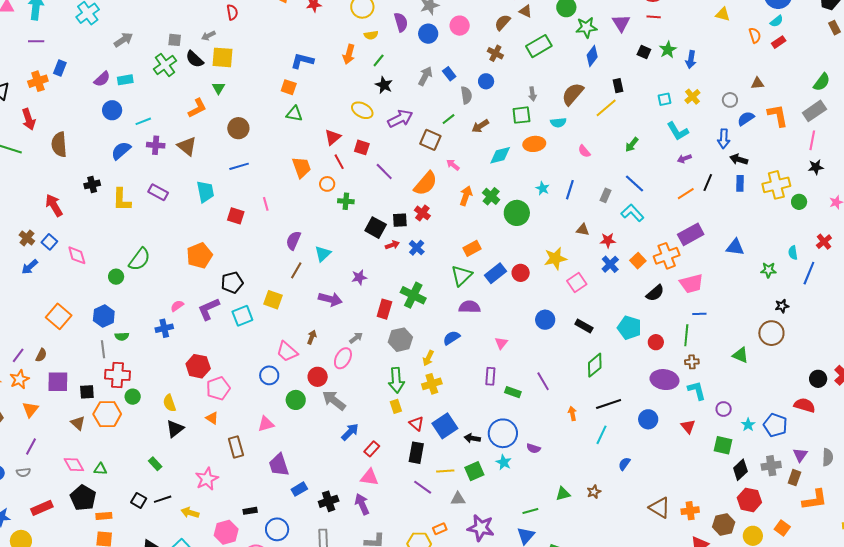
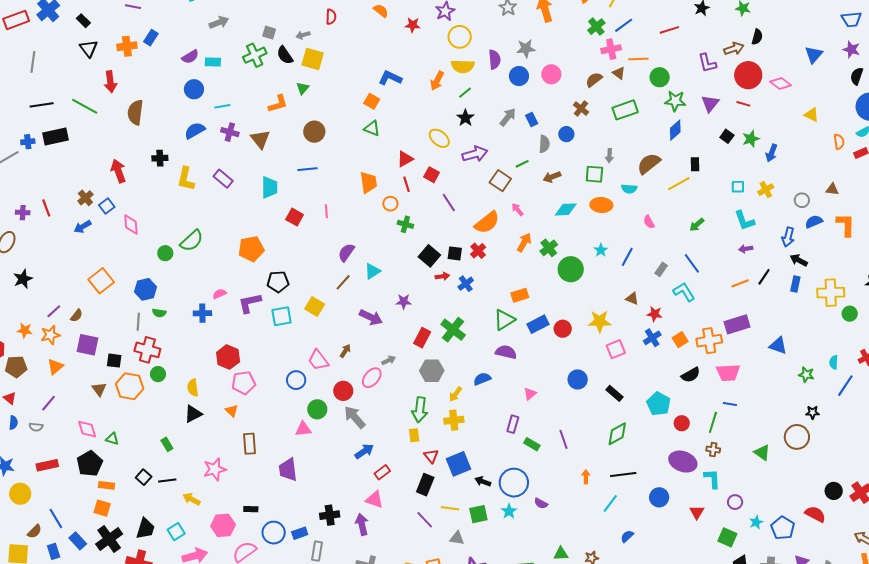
yellow semicircle: (371, 35) -> (463, 66), size x1.6
pink triangle: (266, 424) -> (303, 429), moved
blue rectangle: (299, 489) -> (300, 533), moved

